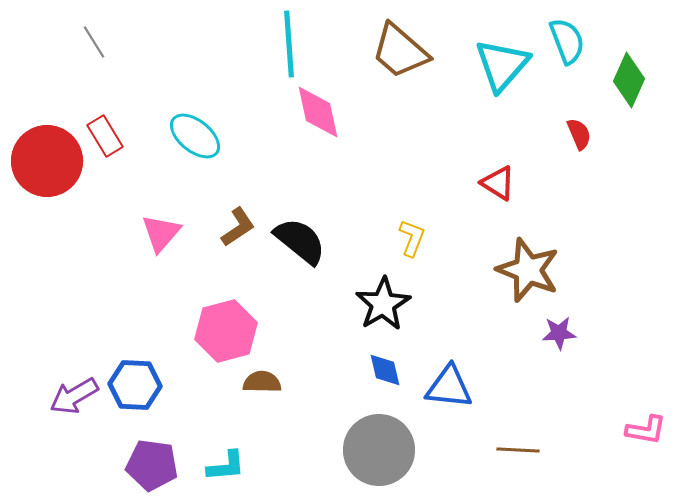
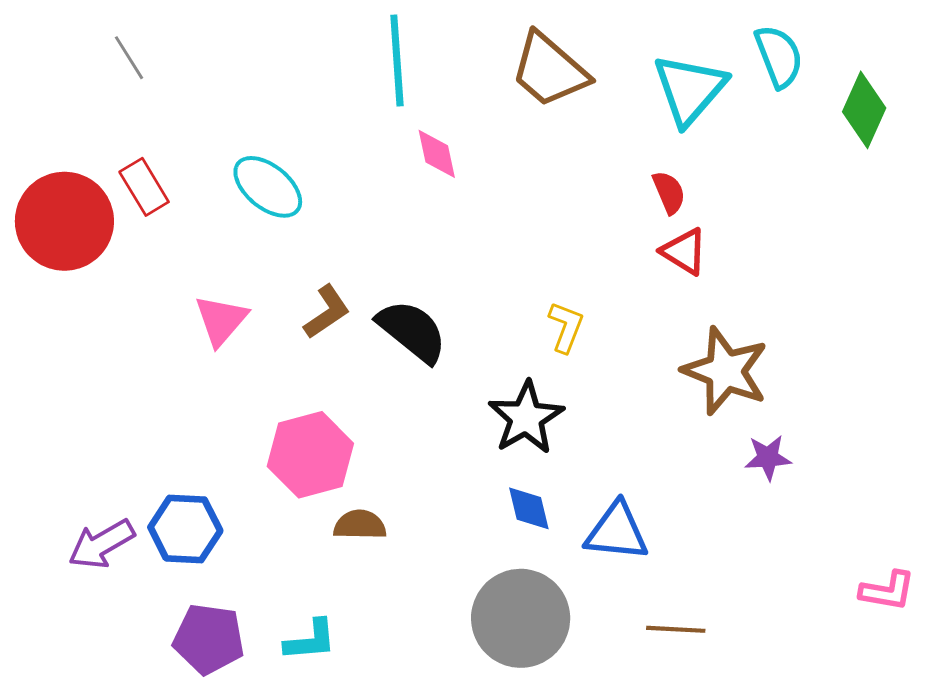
pink diamond: (318, 112) -> (437, 154), size x0.7
red semicircle: (579, 134) -> (669, 192), moved
brown line: (518, 450) -> (676, 629), moved

